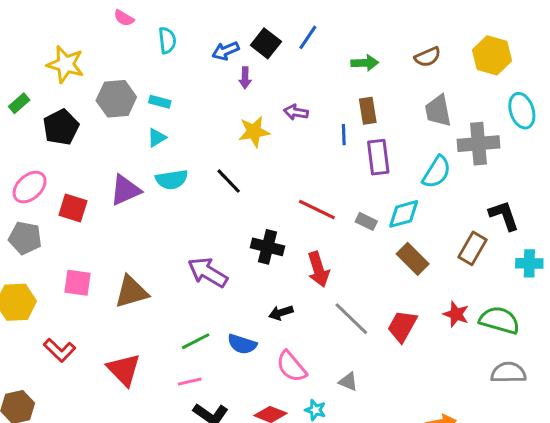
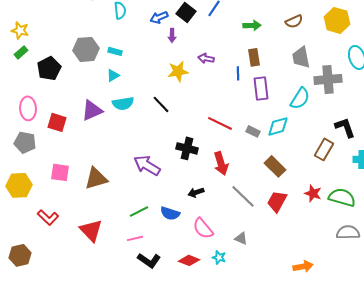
yellow star: (65, 64) -> (20, 30), moved, size x0.7
pink ellipse: (30, 187) -> (28, 108), turned -50
brown rectangle: (413, 259) -> (275, 166), moved

